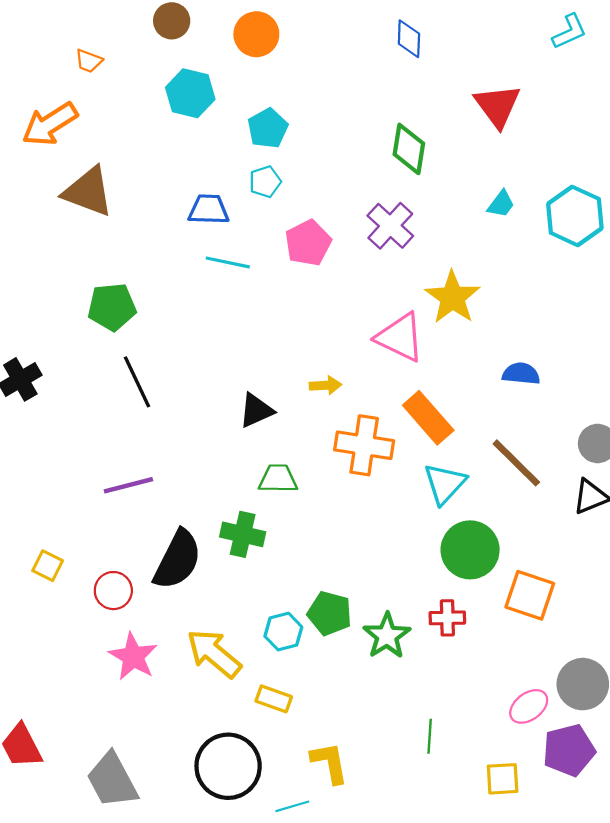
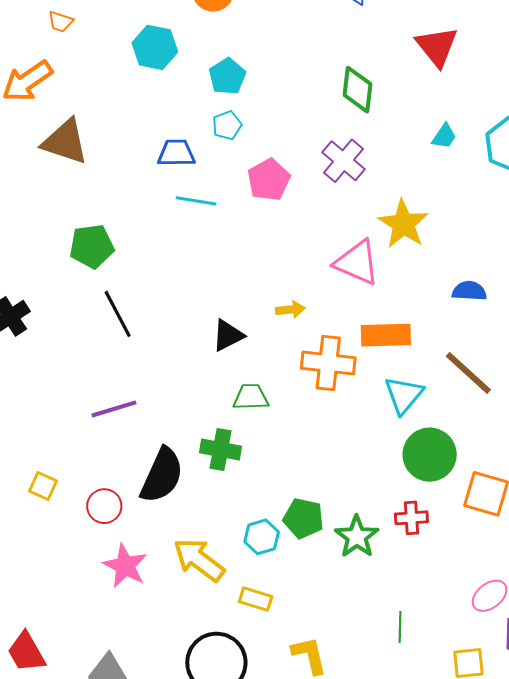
orange rectangle: (428, 418) -> (386, 335), turned -48

